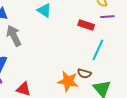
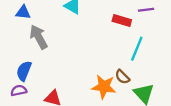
brown semicircle: (84, 73) -> (122, 77), turned 32

